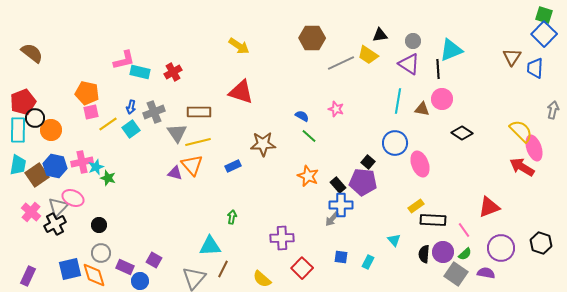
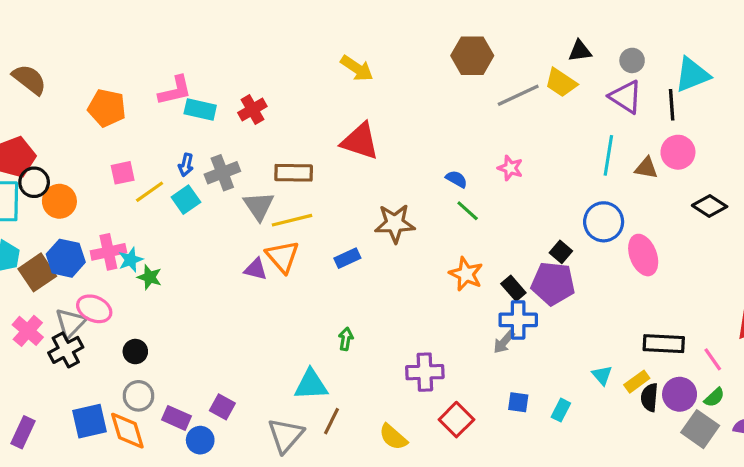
orange pentagon: (87, 93) -> (107, 108), moved
yellow rectangle: (416, 206) -> (637, 382), moved

